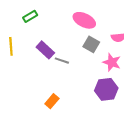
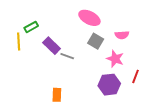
green rectangle: (30, 16) -> (31, 27), moved
orange rectangle: (52, 101) -> (57, 95), turned -40

